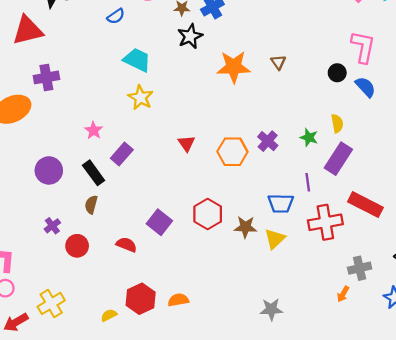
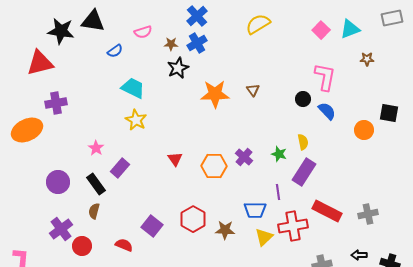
purple cross: (52, 226) -> (61, 229), size x1.6
yellow triangle: (275, 239) -> (264, 237), moved

